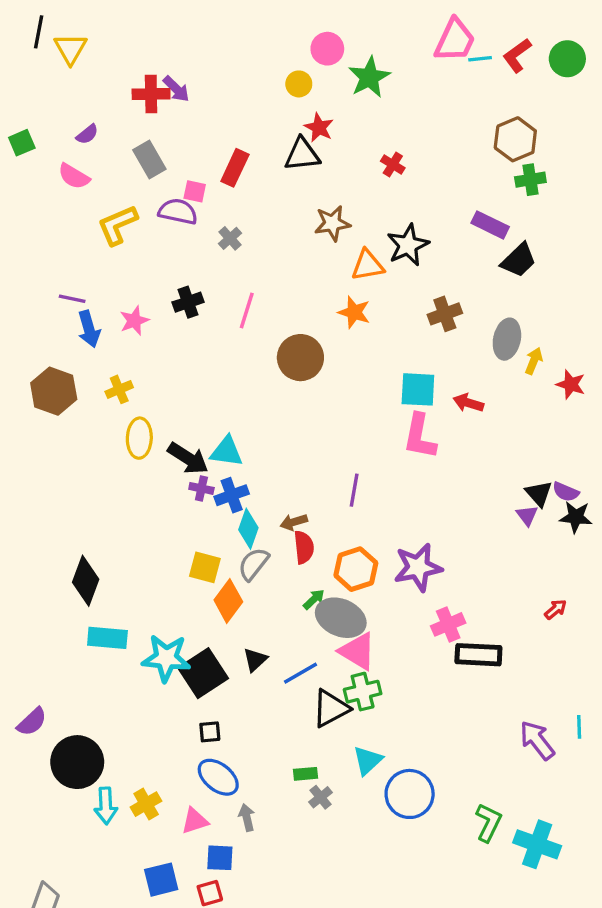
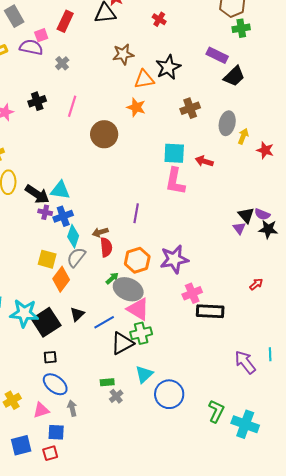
pink square: (195, 191) -> (41, 35), turned -32

